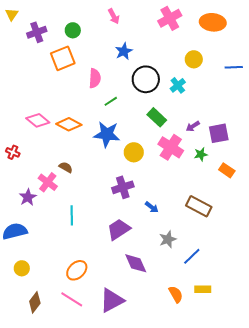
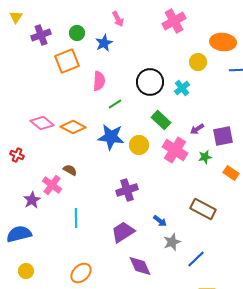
orange ellipse: (213, 22) -> (223, 42), moved
blue star: (124, 51) -> (104, 43), moved
yellow circle: (134, 152) -> (139, 145), moved
blue arrow: (152, 207) -> (160, 221), moved

